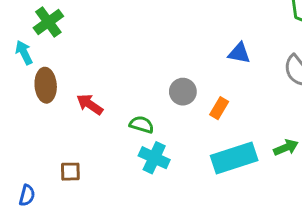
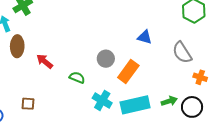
orange rectangle: (219, 108) -> (128, 72), size x1.6
cyan cross: (154, 158) -> (102, 101), moved

